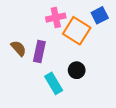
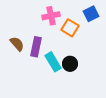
orange square: (77, 31) -> (70, 28), size x0.7
cyan rectangle: (54, 83) -> (53, 62), moved

